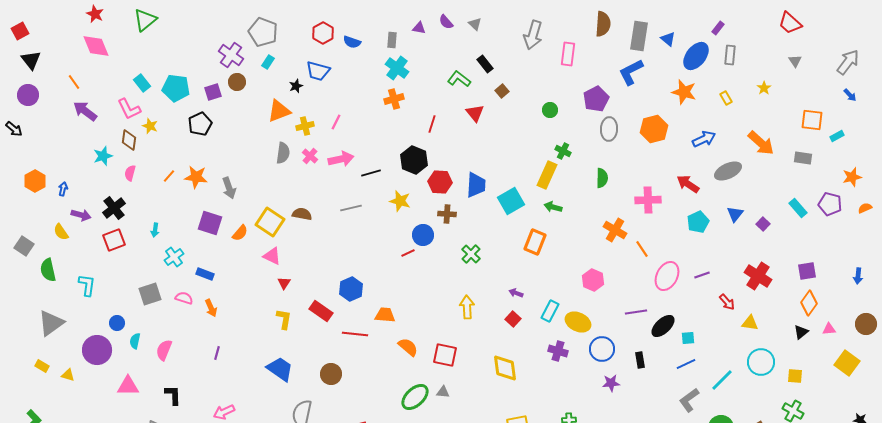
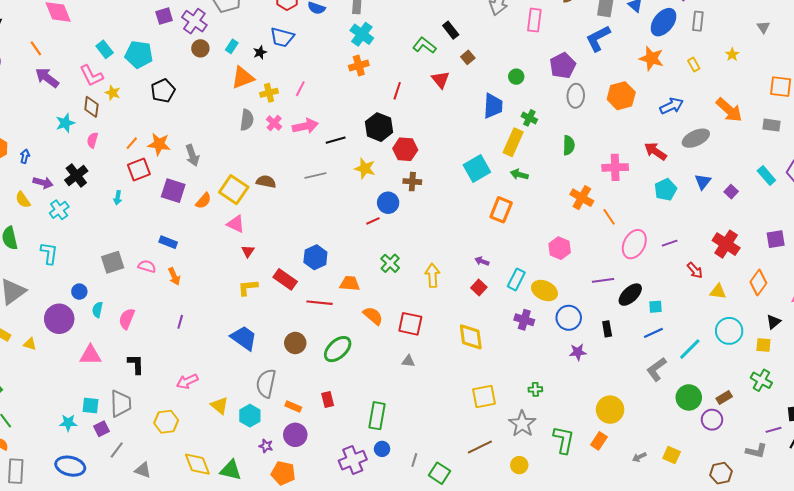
cyan rectangle: (268, 62) -> (232, 46), moved
purple square: (213, 92) -> (164, 16), moved
blue trapezoid: (476, 185) -> (493, 106), moved
red square: (114, 240) -> (139, 169), moved
green cross: (471, 254) -> (390, 263), moved
cyan cross: (174, 257) -> (59, 210), moved
orange diamond: (809, 303) -> (758, 282), moved
yellow L-shape: (284, 319) -> (248, 287), turned -105
black triangle: (801, 332) -> (774, 322), moved
green ellipse: (415, 397) -> (338, 349), moved

